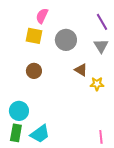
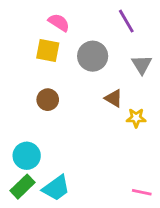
pink semicircle: (42, 16) -> (59, 22), turned 98
purple line: (102, 22) -> (126, 21), moved
green rectangle: (16, 133) -> (22, 187), turned 36
pink line: (101, 137) -> (142, 192), turned -72

